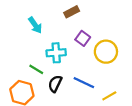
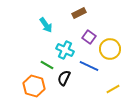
cyan cross: (56, 53) -> (65, 50), turned 30
blue line: (84, 83) -> (89, 66), moved

